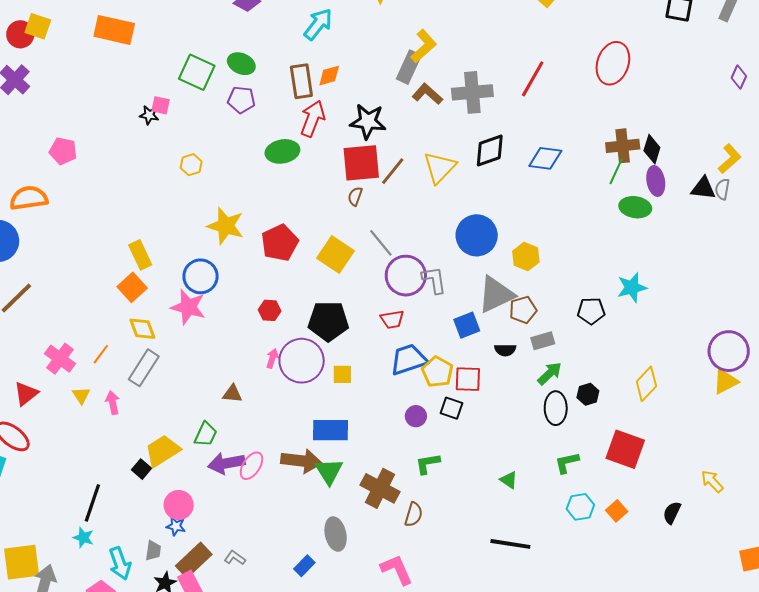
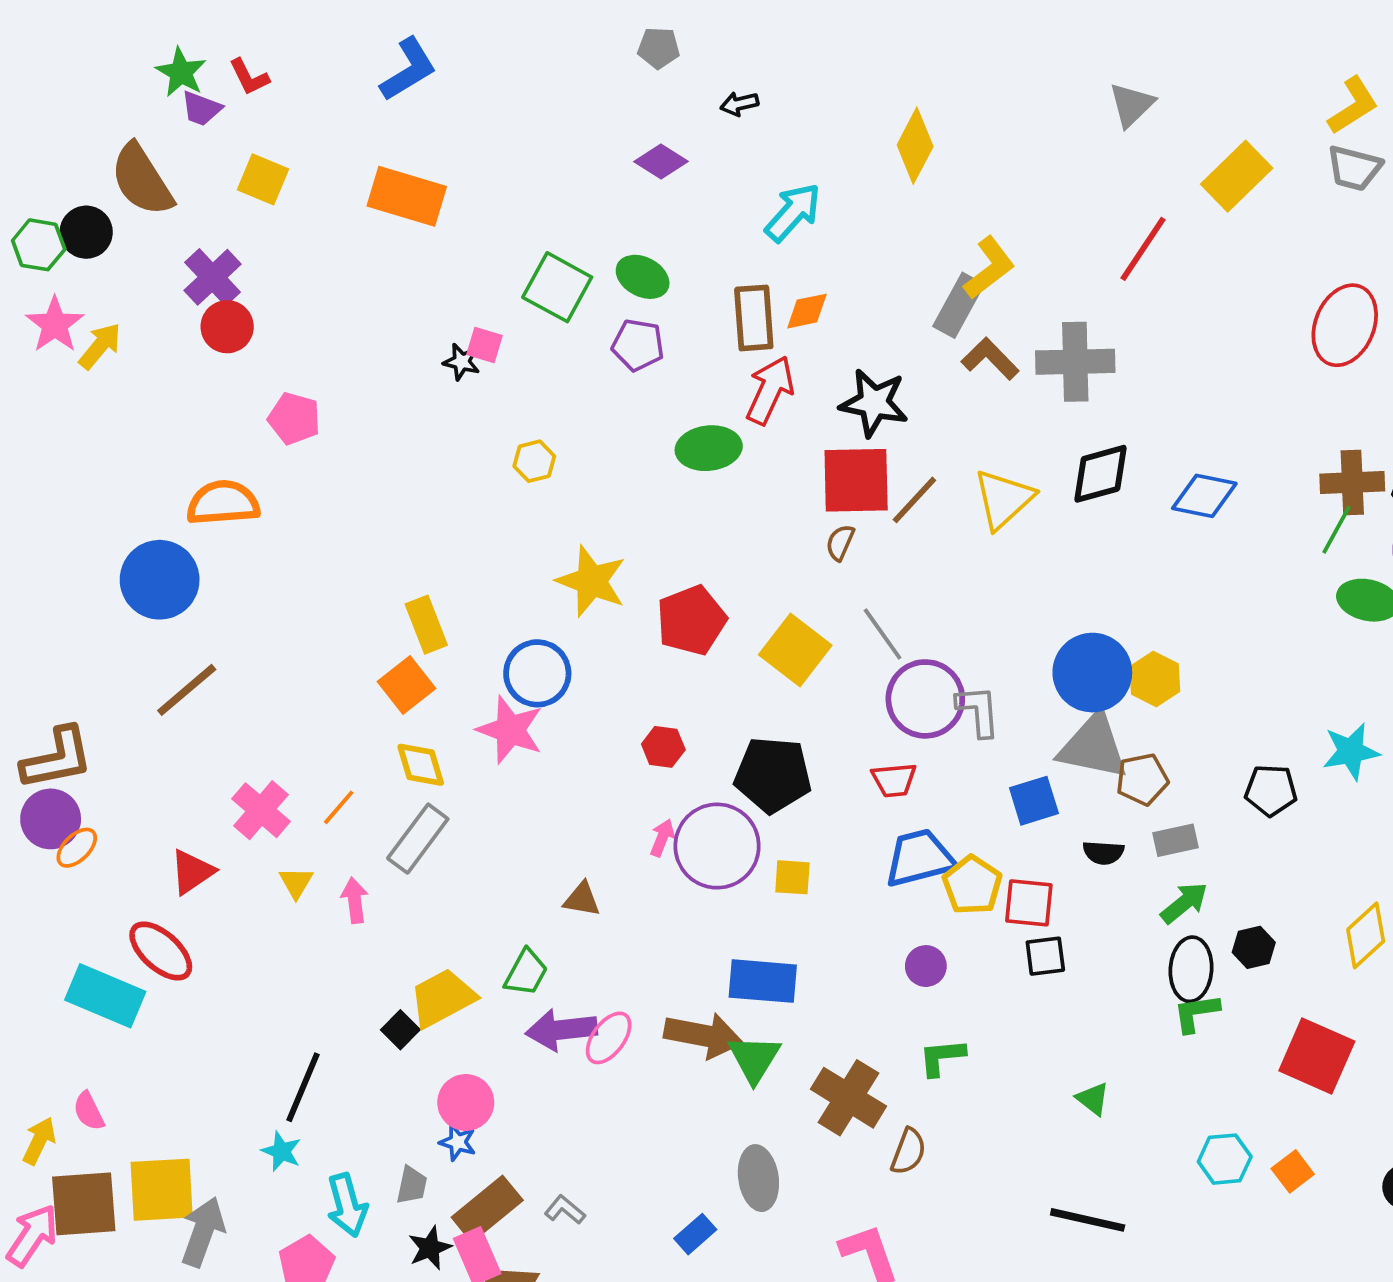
red circle: (20, 34) -> (227, 327), moved
red line: (533, 79) -> (1143, 249), moved
blue circle: (477, 235) -> (1092, 673), moved
gray triangle: (496, 294) -> (1093, 746), turned 33
black square: (452, 408) -> (1045, 956), moved, turned -30
green L-shape: (567, 463) -> (1196, 1013), moved

